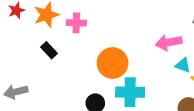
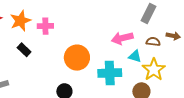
cyan cross: (130, 92) -> (110, 73), moved

